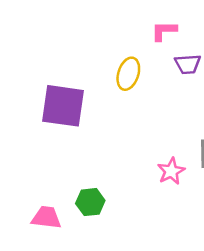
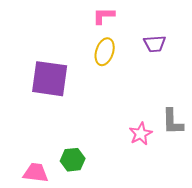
pink L-shape: (164, 31) -> (104, 16), moved

